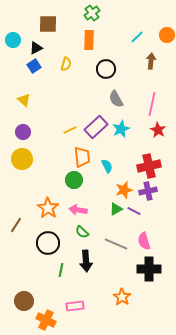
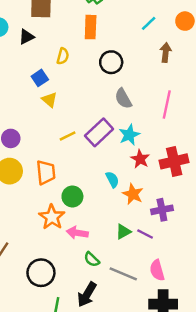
blue square: (34, 66) -> (40, 78), moved
yellow triangle: (24, 100) -> (49, 100), moved
red star: (158, 130) -> (140, 159), moved
orange trapezoid: (82, 157) -> (46, 172), moved
red cross: (149, 166) -> (174, 161), moved
orange star: (124, 190) -> (133, 194), moved, turned -30
orange star: (48, 208) -> (52, 217), moved
green semicircle: (82, 232) -> (92, 259), moved
black arrow: (86, 261) -> (87, 294), turned 35

